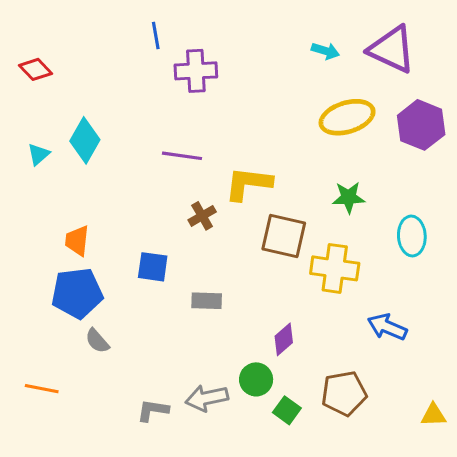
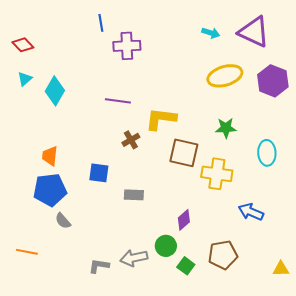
cyan triangle: (39, 154) -> (25, 79), moved

